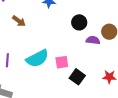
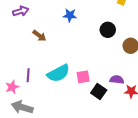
black circle: (79, 22) -> (108, 30), moved
purple semicircle: (93, 40) -> (117, 80), moved

